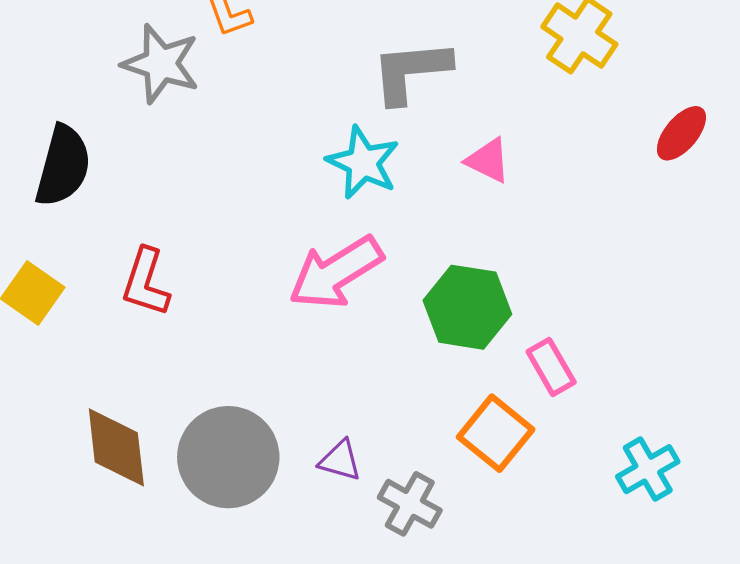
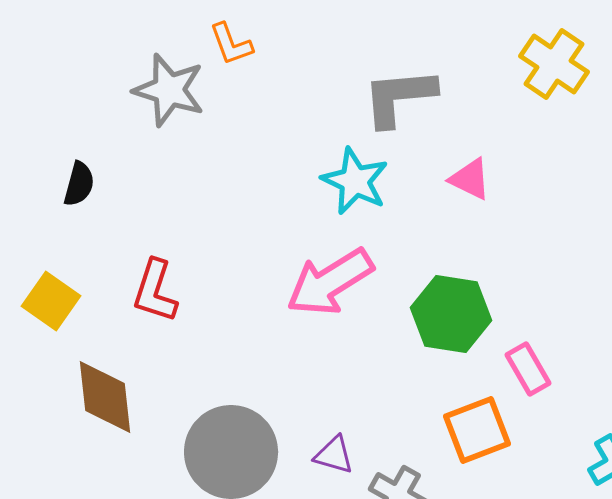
black semicircle: (63, 166) -> (79, 184), size x0.6
orange square: (496, 433) -> (477, 430), turned 30
brown diamond: (116, 447) -> (105, 397), moved

